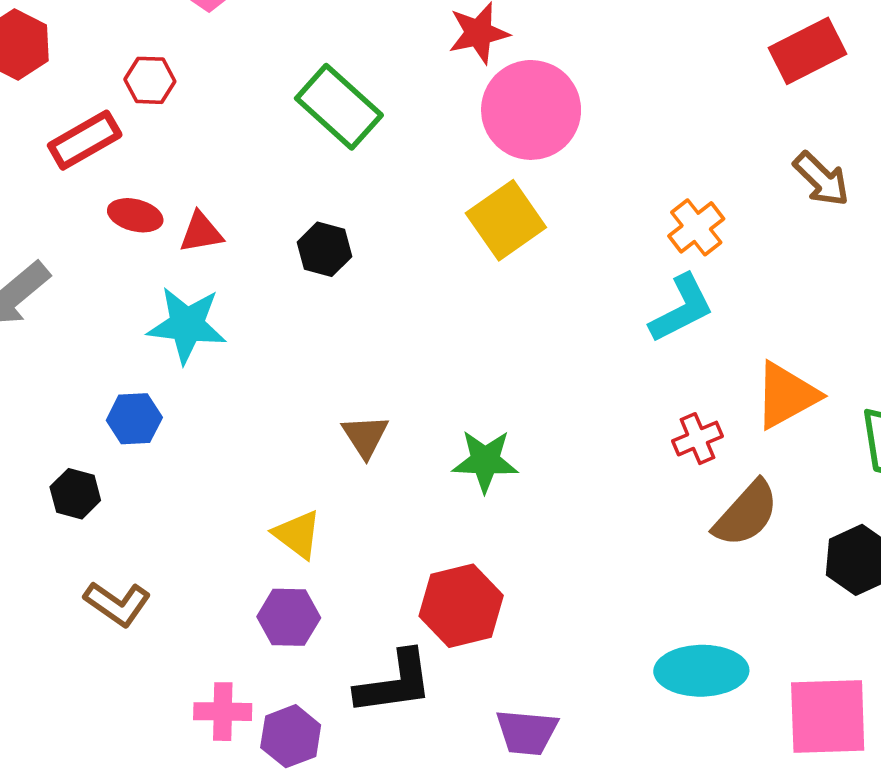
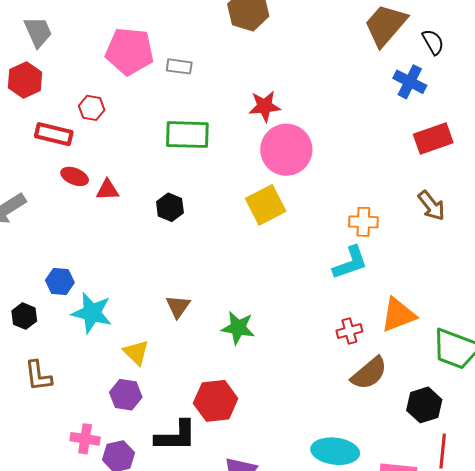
green rectangle: (339, 107) -> (187, 135), turned -48
red rectangle: (85, 140) -> (54, 134), turned 36
orange cross: (696, 227) -> (363, 222), turned 32
cyan star: (187, 325) -> (92, 313), moved
brown L-shape: (117, 604) -> (38, 376), turned 40

